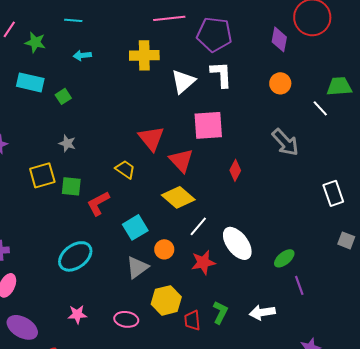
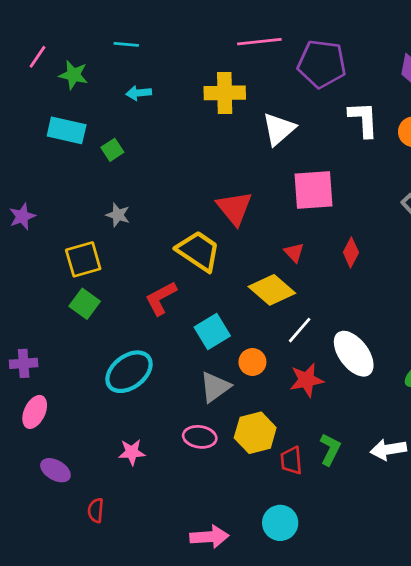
white L-shape: (221, 74) -> (363, 119), moved
red triangle: (181, 160) -> (294, 252), moved, size x0.6
yellow trapezoid: (125, 169) -> (198, 251), size x1.6
green square: (71, 186) -> (85, 304), moved, turned 30
pink ellipse: (126, 319) -> (200, 437), moved
purple ellipse: (22, 327) -> (55, 470), size x0.7

